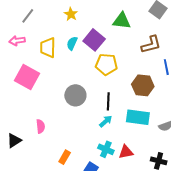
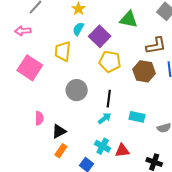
cyan semicircle: (72, 43) -> (78, 29), moved
yellow trapezoid: (48, 48) -> (63, 51), moved
brown hexagon: (143, 85) -> (144, 71), moved
cyan rectangle: (138, 117) -> (137, 117), size x0.7
black triangle: (14, 141) -> (59, 131), moved

